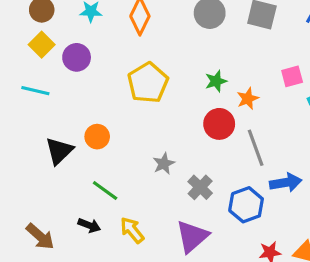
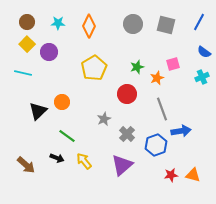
pink square: (292, 76) -> (173, 64), moved
red circle: (219, 124) -> (127, 94), moved

